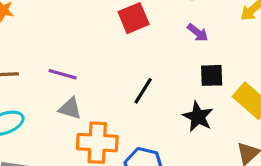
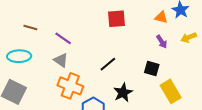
purple arrow: (198, 33) -> (162, 42), moved
black star: (198, 117) -> (123, 93), moved

